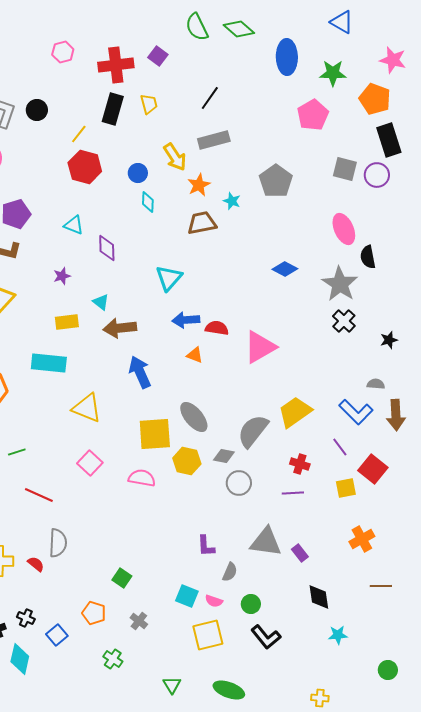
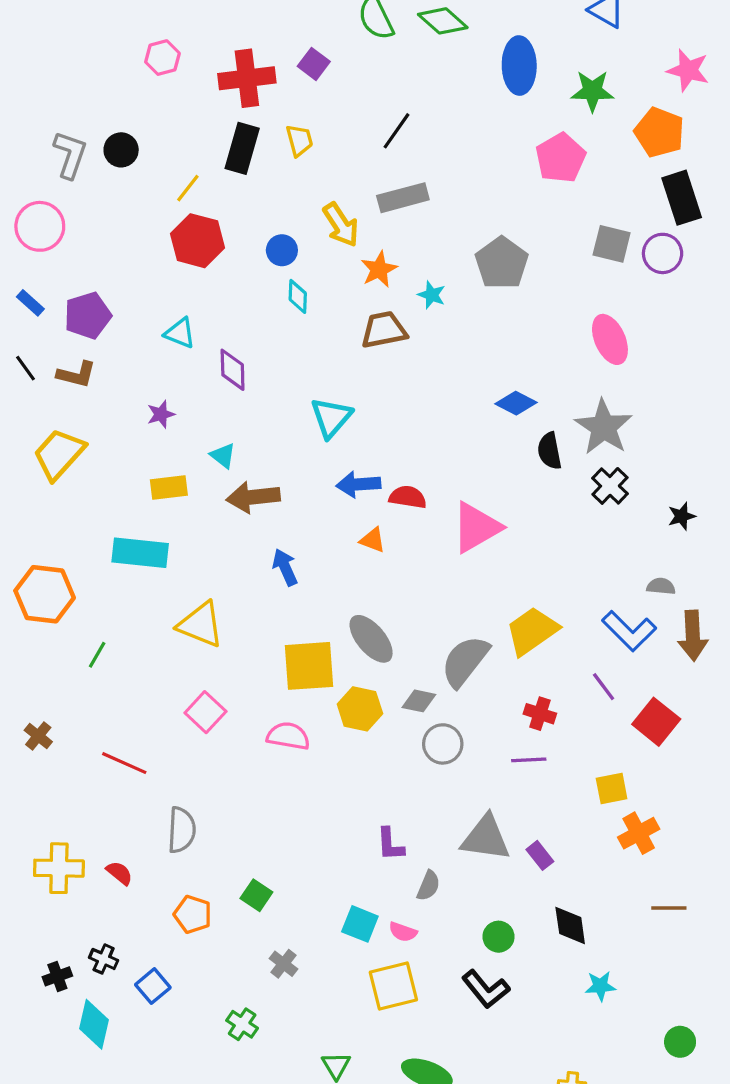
black semicircle: (368, 257) -> (549, 451), moved
blue arrow: (140, 372) -> (285, 567), size x0.7
green line: (17, 452) -> (97, 655), moved, turned -42
yellow square: (346, 488) -> (612, 789), moved
gray semicircle: (58, 543) -> (182, 830), moved
green circle: (251, 604) -> (498, 937), moved
orange pentagon: (94, 613) -> (193, 914), moved

